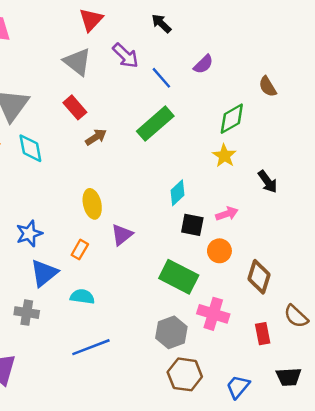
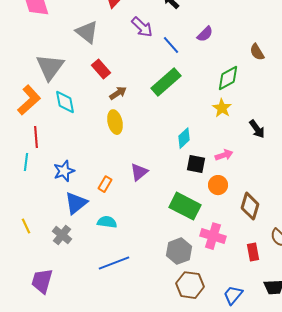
gray triangle: (77, 62) -> (87, 32), moved
yellow ellipse: (92, 204) -> (115, 122), moved
gray cross: (27, 313) -> (62, 235), turned 30

